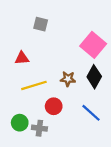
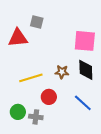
pink square: (93, 45) -> (85, 41), turned -35
red triangle: (22, 58) -> (18, 38), moved, size x1.5
black diamond: (94, 77) -> (86, 70), turned -30

